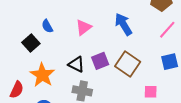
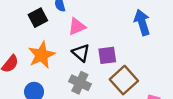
pink triangle: (84, 27) -> (77, 27), moved
brown square: (128, 64) -> (124, 80), moved

